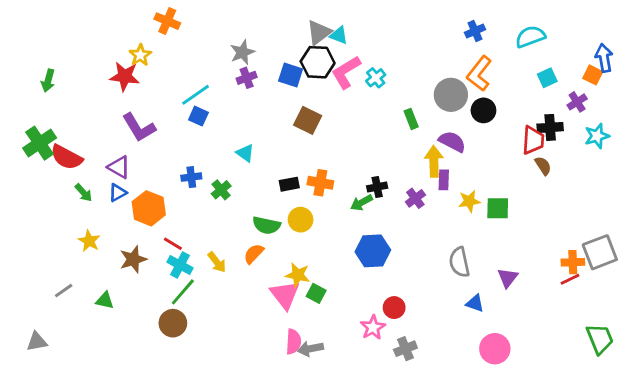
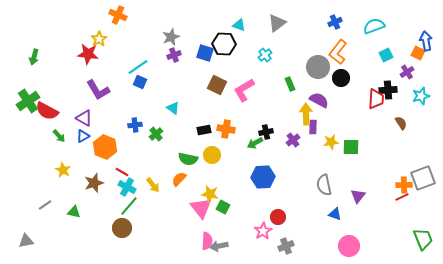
gray triangle: (319, 32) -> (277, 23), moved
pink L-shape: (346, 72) -> (244, 90), moved
brown semicircle: (543, 166) -> (401, 123), moved

